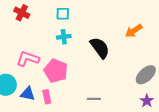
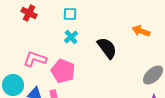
orange arrow: (134, 31) -> (141, 31), turned 54
cyan cross: (64, 37) -> (71, 37), turned -32

